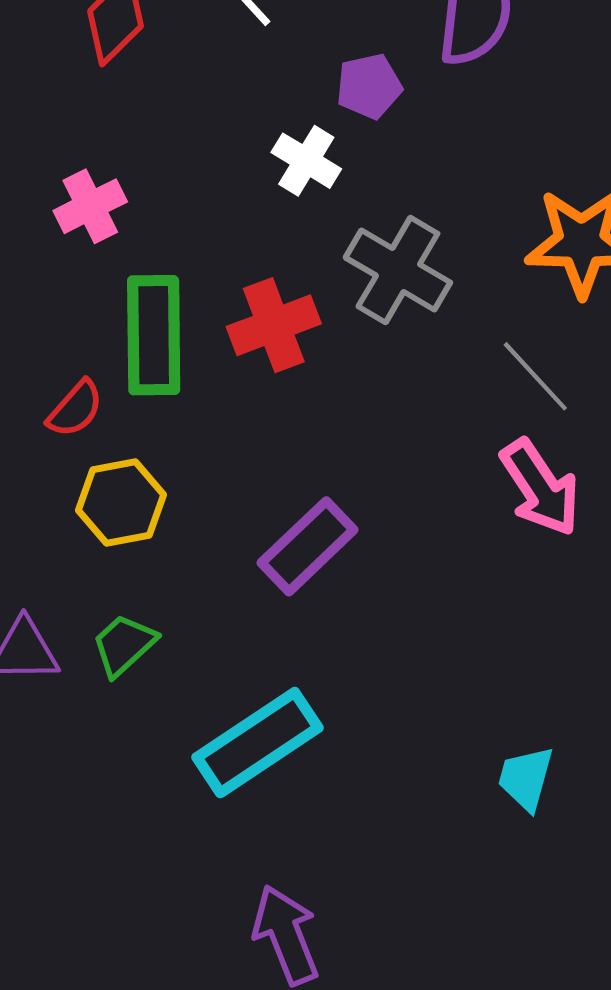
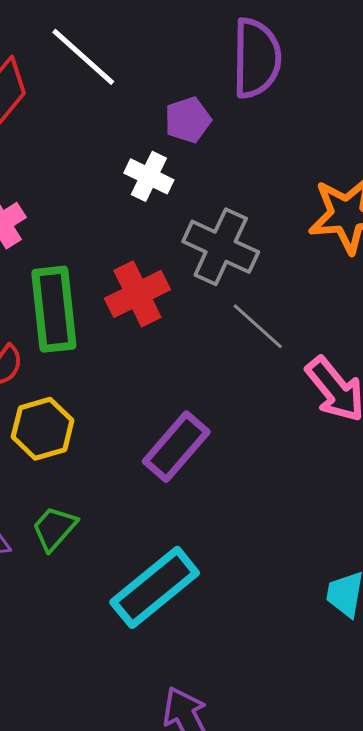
gray line: (535, 376) -> (258, 326), moved

